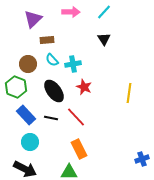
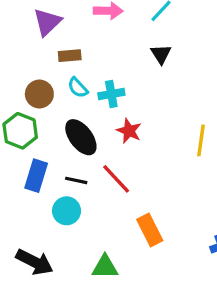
blue rectangle: (26, 115) -> (36, 176), turned 60
cyan circle: (30, 142) -> (67, 211), moved
orange rectangle: (79, 149) -> (150, 230), moved

